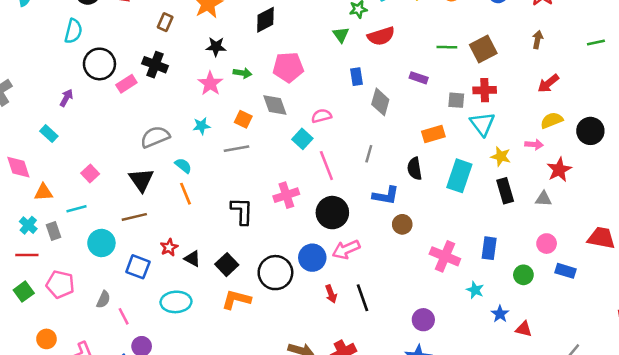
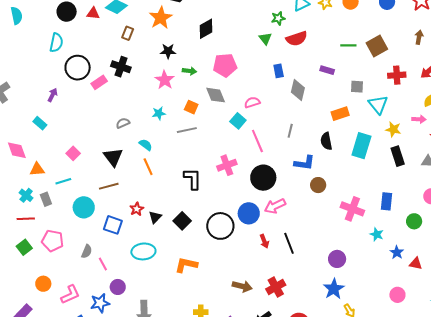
red cross: (485, 90) -> (397, 75), moved
gray semicircle: (155, 137) -> (123, 123), size x0.6
black triangle: (192, 259) -> (155, 217), turned 48
orange L-shape: (236, 299) -> (186, 265), moved

